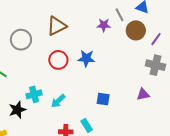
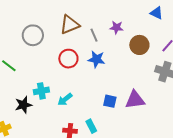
gray line: (120, 15) -> (94, 35), moved
brown circle: (136, 30) -> (139, 45), moved
purple triangle: (143, 94) -> (135, 100), moved, size x1.5

